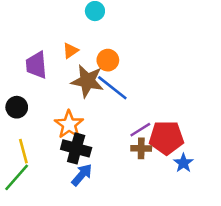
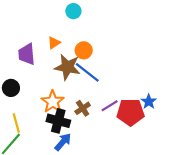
brown cross: (141, 148) -> (83, 108), moved, turned -35
blue star: (183, 163) -> (149, 102), moved

